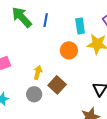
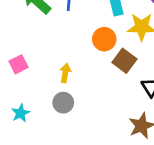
brown square: (57, 85) -> (124, 61), moved

